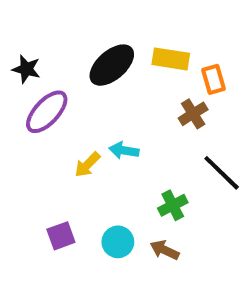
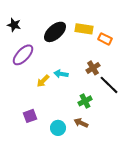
black star: (26, 69) -> (14, 25), moved
orange rectangle: (213, 79) -> (105, 39), turned -48
brown cross: (193, 114) -> (93, 68), moved
cyan circle: (118, 242) -> (58, 128), moved

